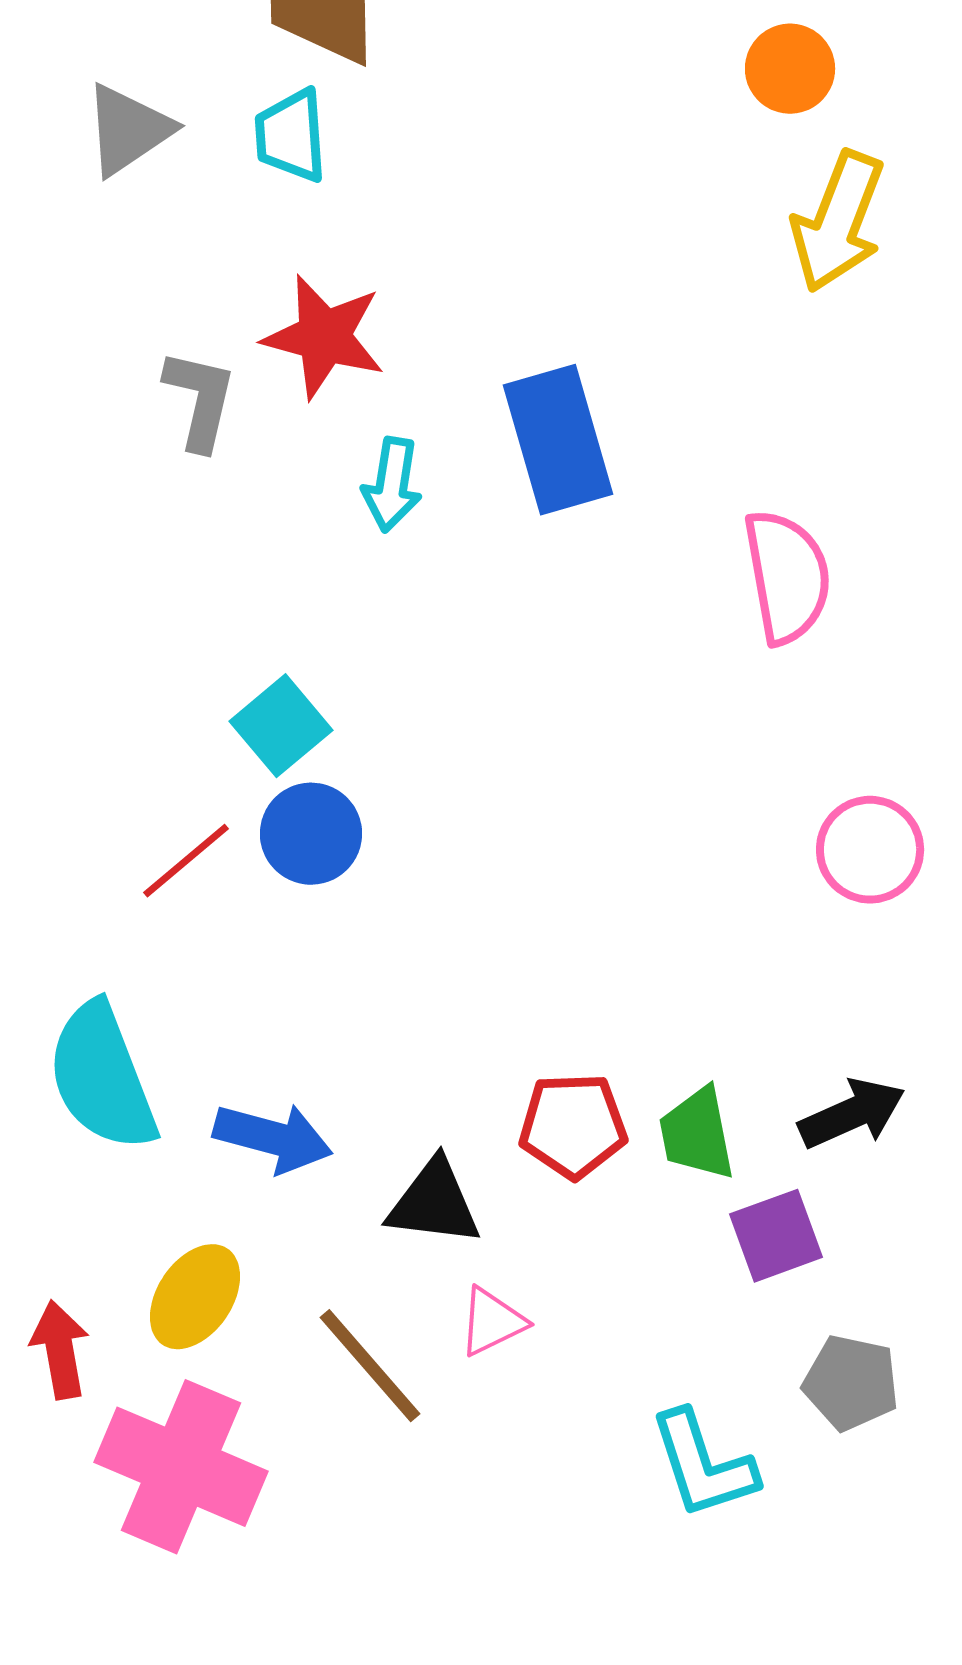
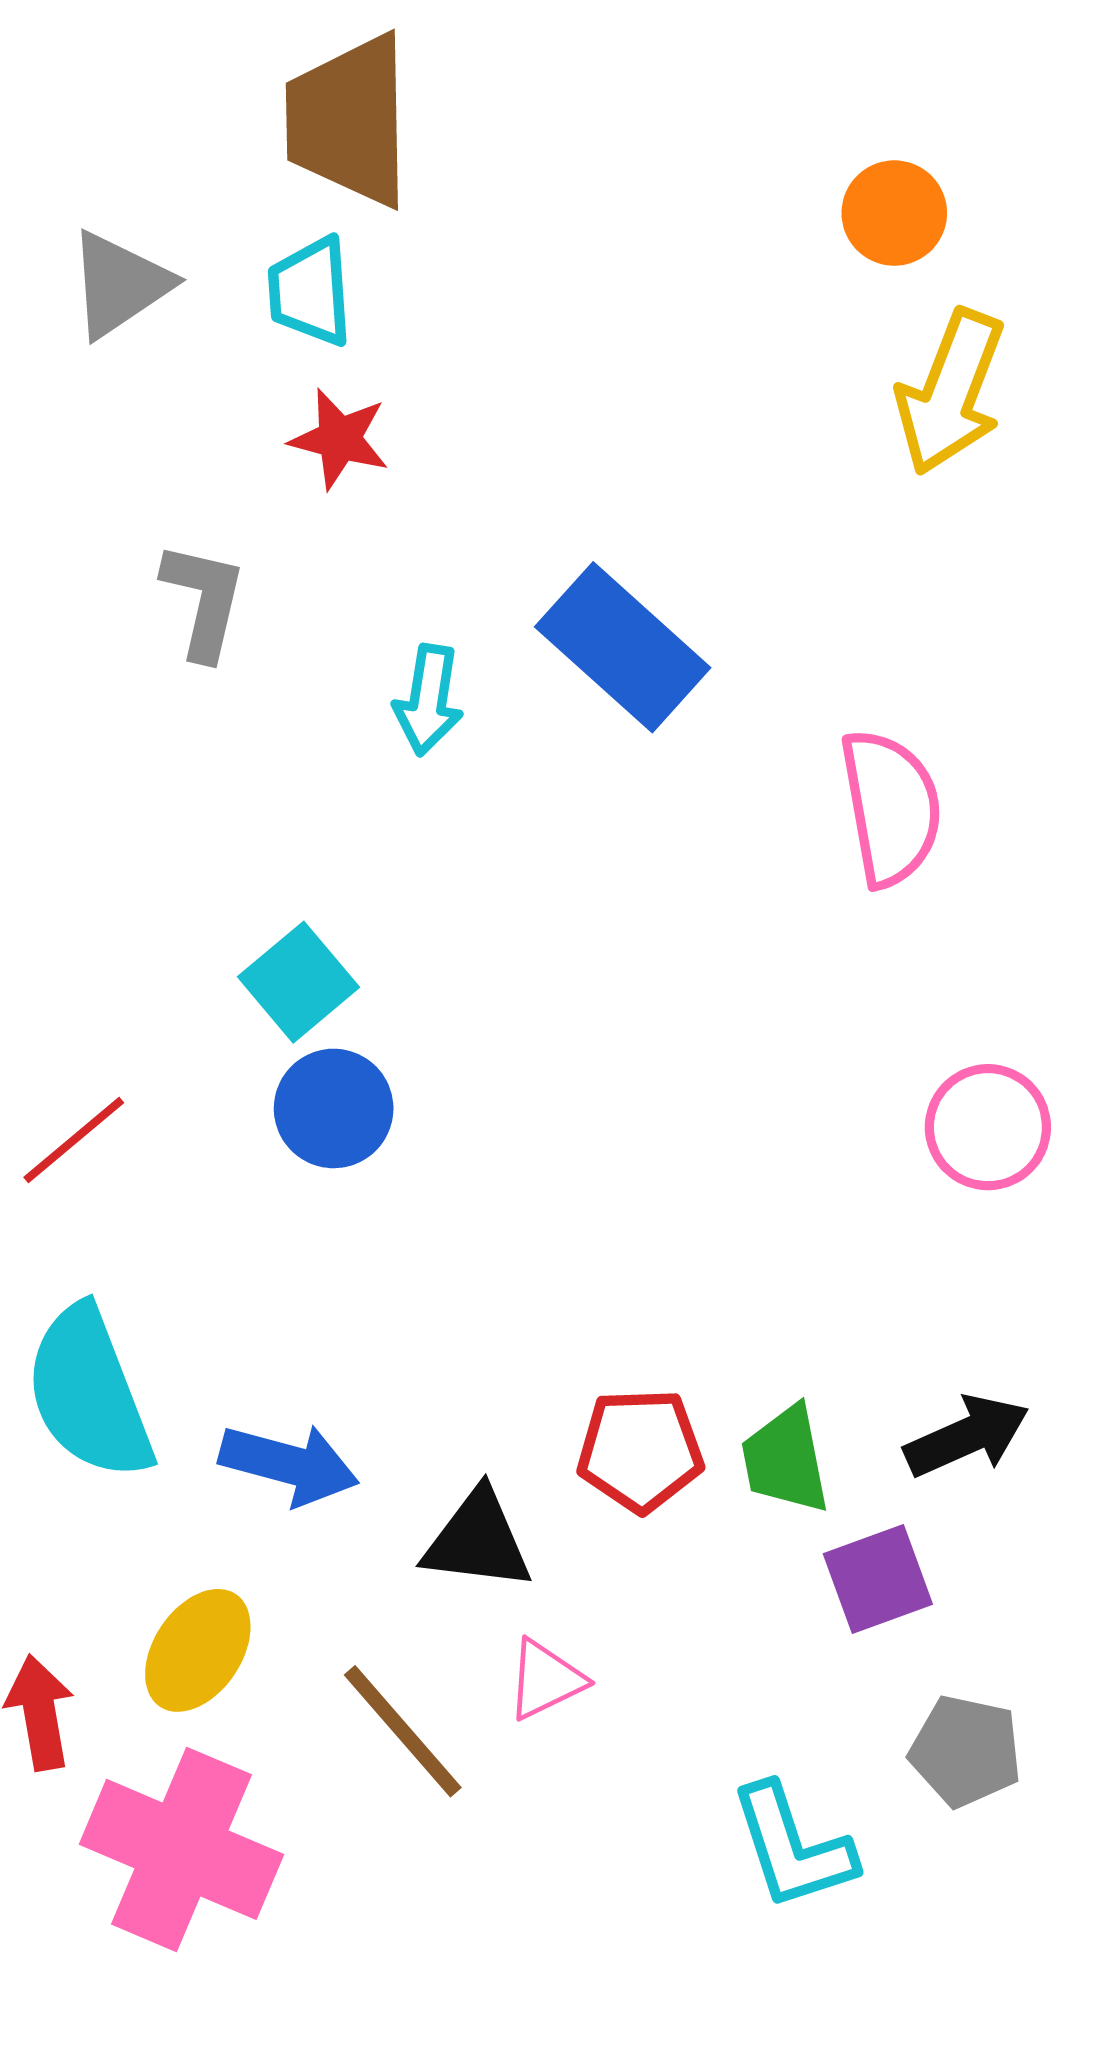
red star: (324, 337) -> (339, 439), moved, size x0.7
blue rectangle: (558, 440) -> (623, 647), turned -32
red line: (186, 861) -> (74, 1140), moved

